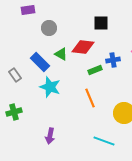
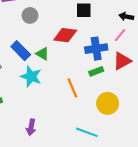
green triangle: (61, 54) -> (42, 54), moved
blue cross: (113, 60) -> (96, 49), size x1.5
green rectangle: (95, 70) -> (96, 71), moved

